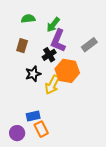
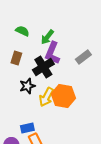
green semicircle: (28, 19) -> (22, 31), turned 32
black cross: (49, 55) -> (43, 67), size x1.5
orange hexagon: (67, 71) -> (63, 96), moved

